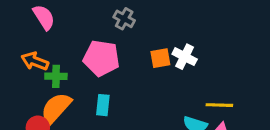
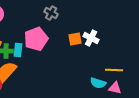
pink pentagon: (101, 58) -> (36, 39), turned -30
cyan rectangle: (103, 105) -> (18, 50), moved

